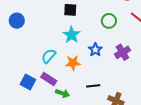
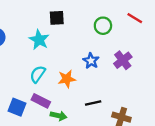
cyan star: (72, 35) -> (39, 40), moved

